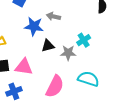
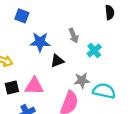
gray arrow: (53, 16) -> (73, 36), moved, turned -120
gray star: (68, 53) -> (82, 80), moved

